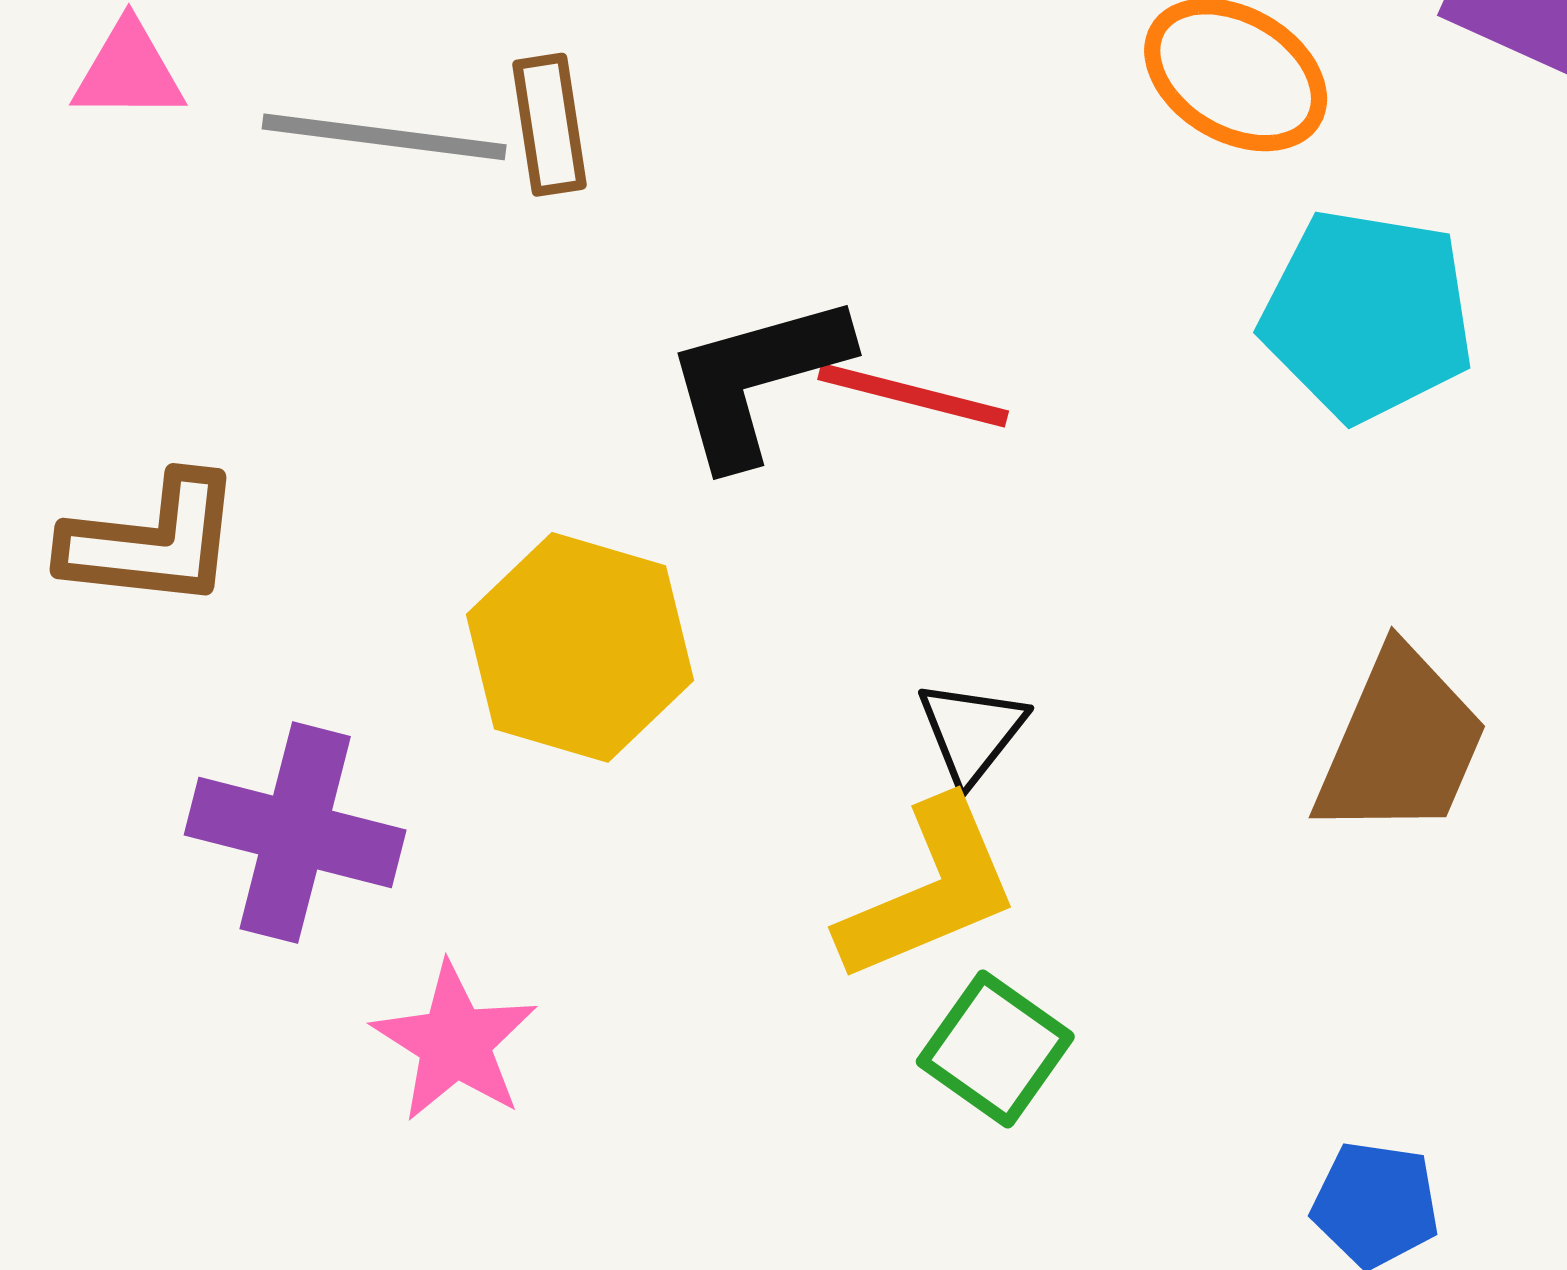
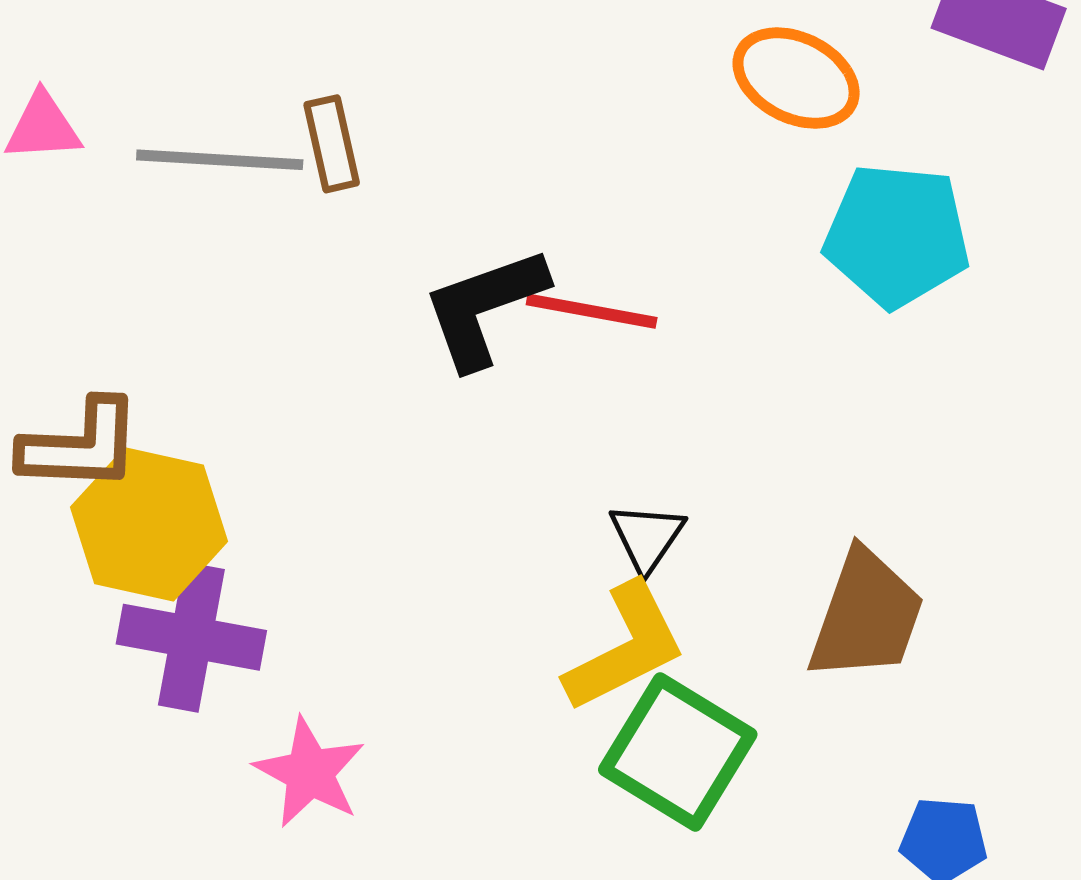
yellow hexagon: (580, 647) -> (149, 524), moved
brown trapezoid: (1401, 744) -> (866, 616), moved
green square: (995, 1049) -> (678, 752), size x1.5

